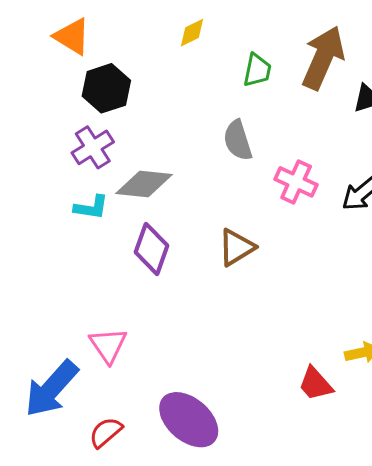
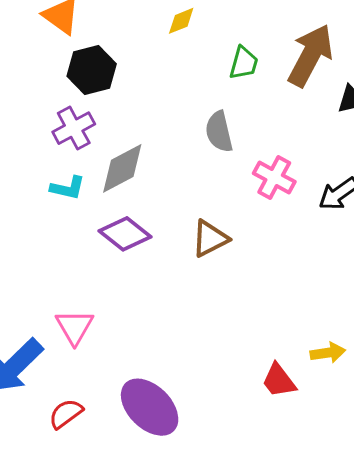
gray diamond: (144, 184) -> (122, 168), turned -38
purple diamond: (151, 249) -> (125, 234), turned -75

